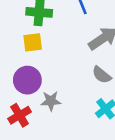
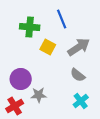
yellow square: (33, 42) -> (48, 47), moved, turned 35

